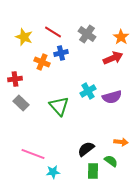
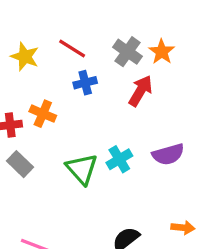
orange star: (121, 37) -> (162, 52), moved
red arrow: (113, 58) -> (141, 91), moved, turned -36
orange cross: (42, 62) -> (43, 114), moved
cyan cross: (88, 91) -> (119, 159), moved

